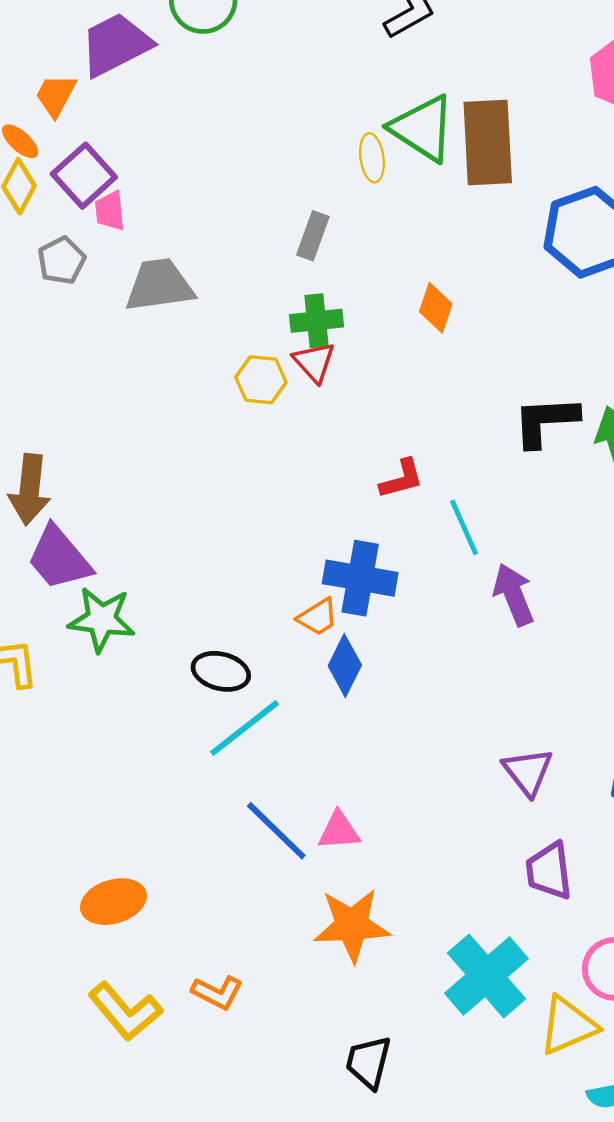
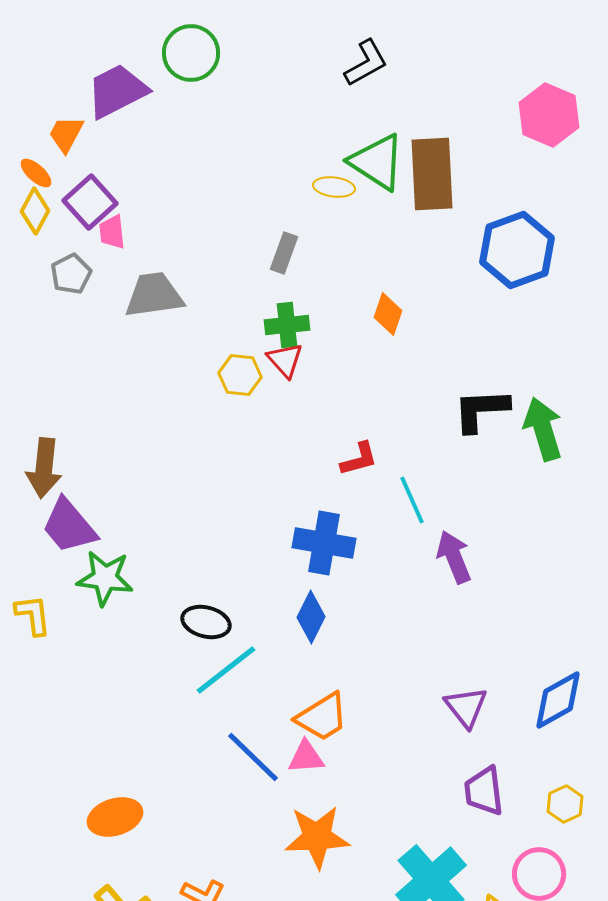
yellow ellipse: (372, 158) -> (334, 187), turned -75
orange trapezoid: (318, 617) -> (322, 717), moved, size x1.5

